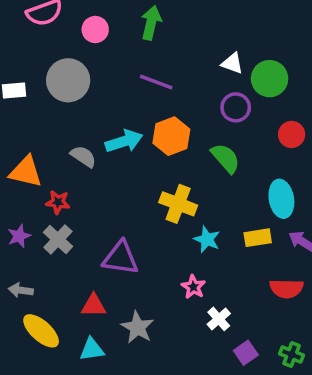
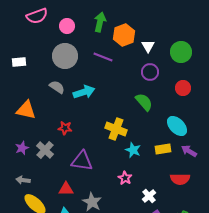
white triangle: (232, 63) -> (148, 46), turned 40
green circle: (270, 79) -> (181, 52), moved
gray circle: (68, 80) -> (65, 56), moved
orange hexagon: (171, 136) -> (124, 35), moved
gray semicircle: (83, 156) -> (57, 87), moved
cyan ellipse: (281, 199) -> (177, 126), turned -35
red star: (58, 202) -> (65, 128), moved
white cross: (219, 319) -> (149, 196), moved

